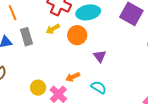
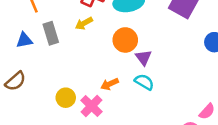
orange circle: (77, 35) -> (125, 40), moved
cyan semicircle: (99, 87) -> (144, 82), moved

